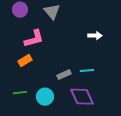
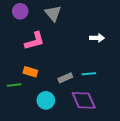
orange rectangle: (25, 61) -> (30, 72), moved, turned 48
green line: (20, 93) -> (14, 85), moved

